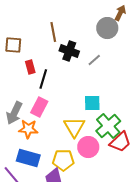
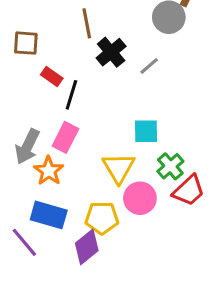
black cross: (69, 51) -> (111, 52), turned 30
red rectangle: (30, 67) -> (52, 77), turned -40
green cross: (108, 126) -> (170, 166), size x0.7
orange star: (28, 129) -> (49, 171), turned 30

